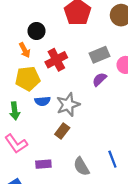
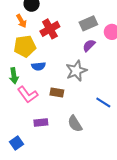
gray star: (68, 105) -> (76, 71), moved
brown rectangle: (62, 131) -> (57, 92), turned 64
pink L-shape: (16, 144) -> (28, 95), moved
blue line: (112, 159) -> (103, 103), moved, turned -35

